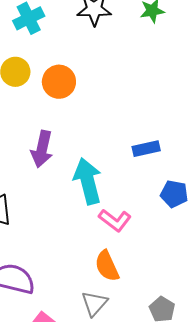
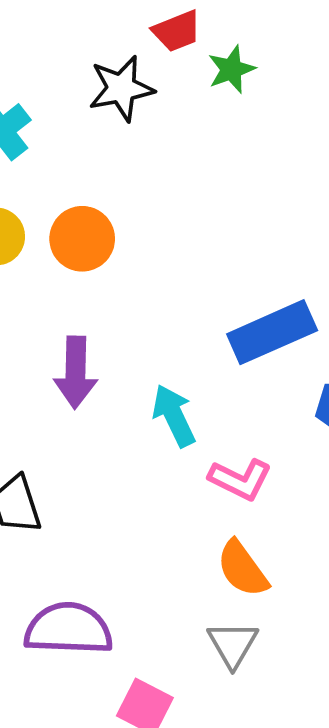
blue rectangle: (146, 149) -> (272, 332), size x1.6
cyan arrow: (88, 181) -> (174, 416), size x0.7

